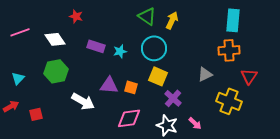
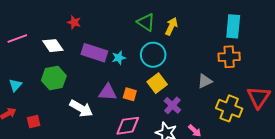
purple rectangle: (96, 46) -> (94, 53), size x1.4
yellow square: (158, 76) -> (157, 83), turned 30
red triangle: (249, 76) -> (259, 97), moved, size x1.4

